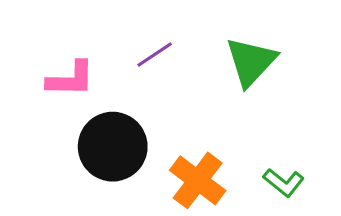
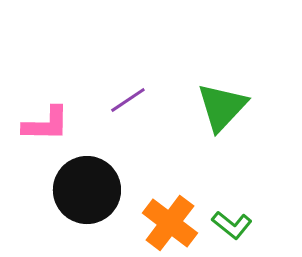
green L-shape: (284, 182) -> (232, 225), moved

